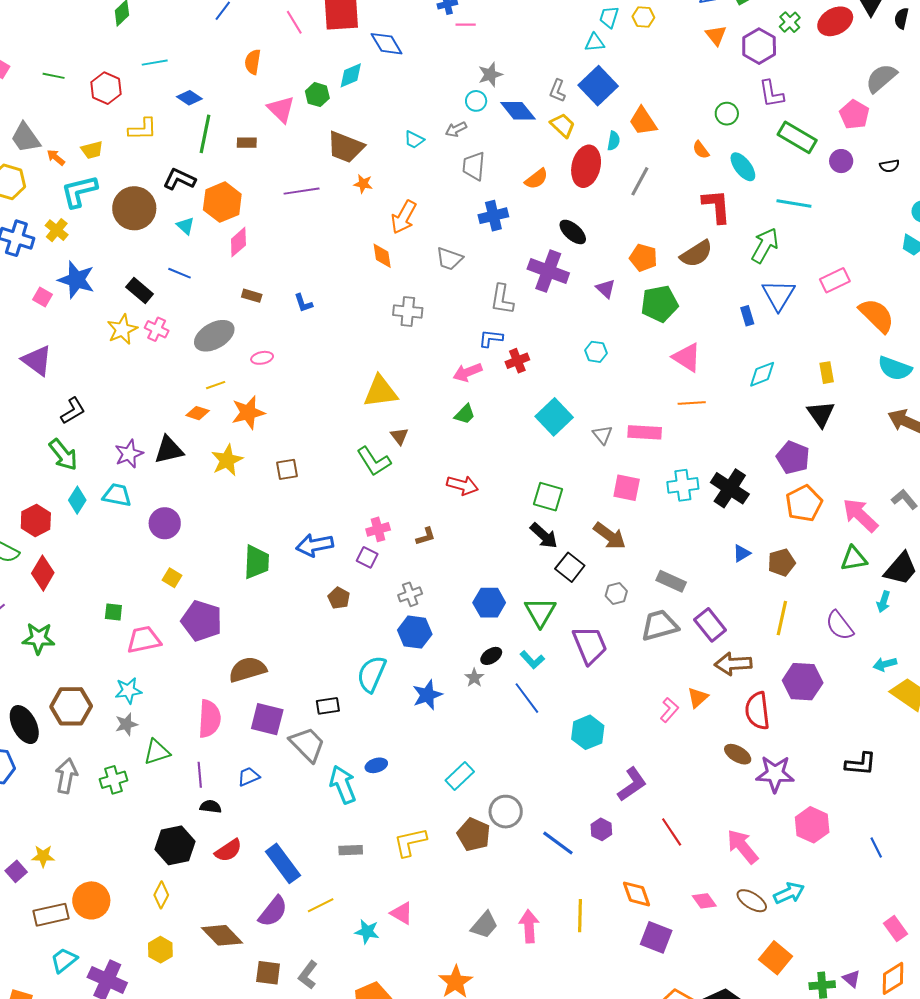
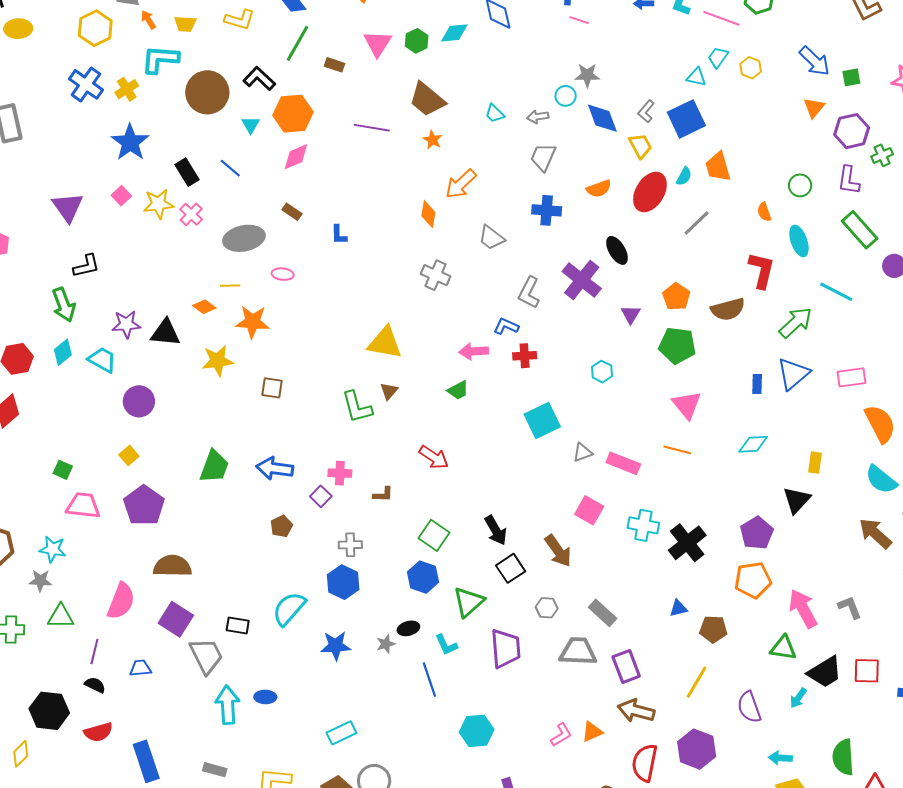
green cross: (790, 22) -> (882, 155), moved
pink square: (43, 297) -> (121, 196), moved
gray triangle: (602, 435) -> (583, 452), turned 30
green square: (548, 497) -> (434, 535), moved

